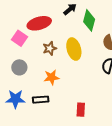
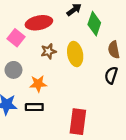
orange star: (51, 77) -> (38, 84), moved
red rectangle: (81, 110) -> (78, 122), size x1.6

